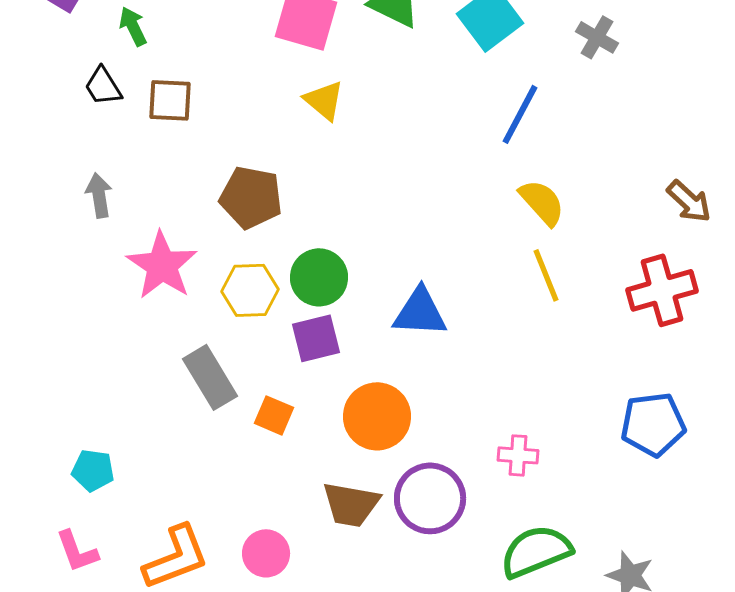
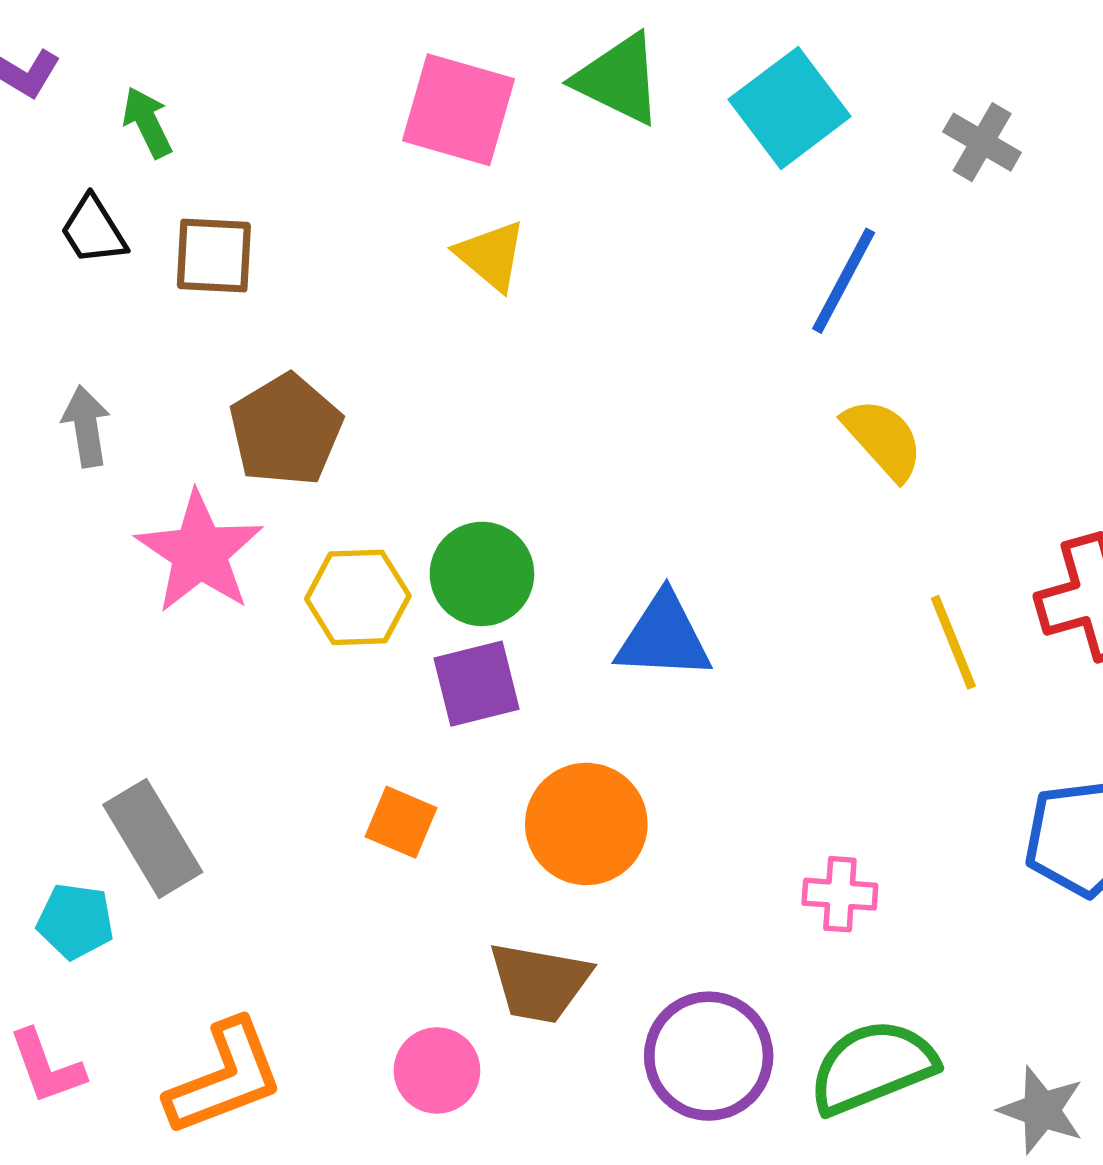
brown pentagon: (251, 197) -> (286, 430), moved, turned 30
yellow line: (546, 275) -> (953, 642), moved
gray rectangle: (210, 377) -> (153, 838), moved
purple circle: (430, 498) -> (709, 1056), moved
pink circle: (266, 553) -> (437, 1070), moved

